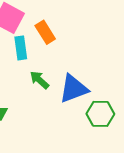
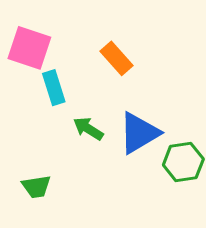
orange rectangle: (45, 32) -> (117, 58), moved

